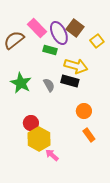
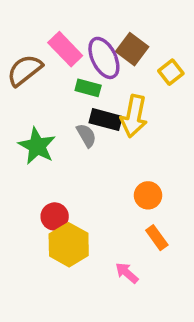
yellow arrow: (76, 66) -> (134, 116), turned 85
black rectangle: (70, 81) -> (106, 120), moved
gray semicircle: (49, 85) -> (86, 135), moved
pink arrow: (52, 155) -> (127, 273), moved

